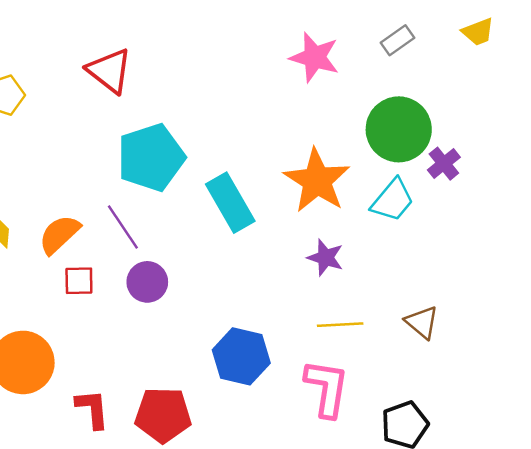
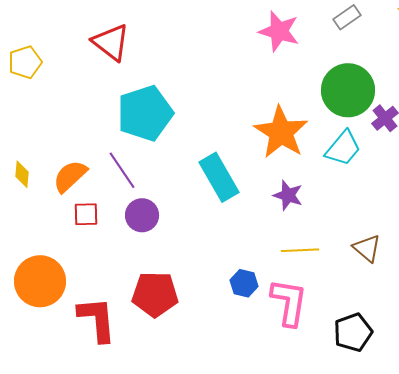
cyan rectangle: (230, 203) -> (219, 177), moved
blue hexagon: (241, 356) -> (244, 283), moved, size x0.6
red L-shape: (92, 409) -> (97, 319), size x1.4
red pentagon: (163, 415) -> (155, 294), moved

